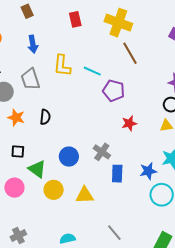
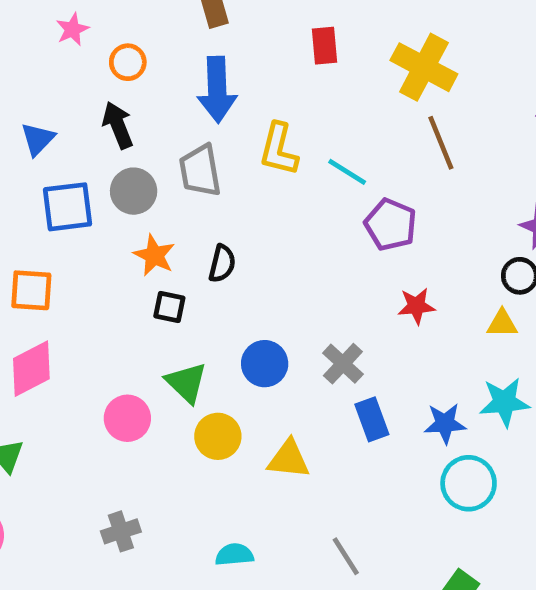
blue arrow: (33, 44) -> (217, 90), size x1.5
black square: (18, 151) -> (169, 307), moved
blue rectangle: (117, 174) -> (372, 419), turned -30

